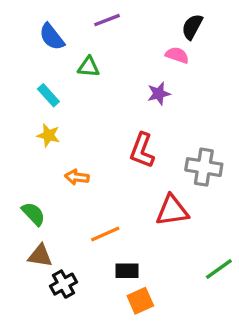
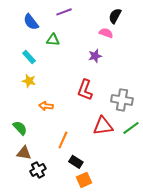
orange line: (105, 234) -> (63, 140), turned -42
green line: (219, 269) -> (131, 128), moved
black rectangle: (127, 271) -> (76, 162), turned 32

